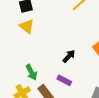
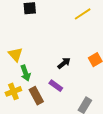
yellow triangle: (27, 26) -> (15, 54), moved

